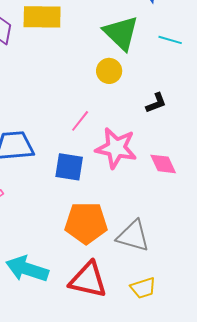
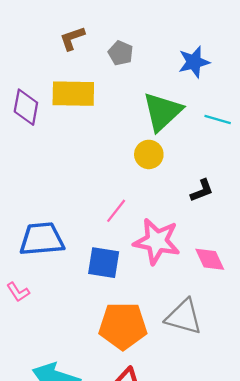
green triangle: (121, 33) -> (162, 112), turned 33
gray triangle: (133, 236) -> (184, 317), moved

